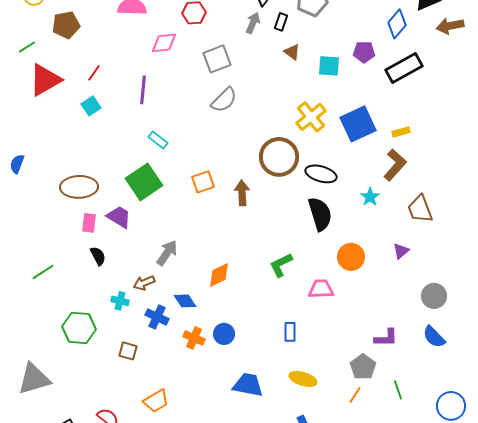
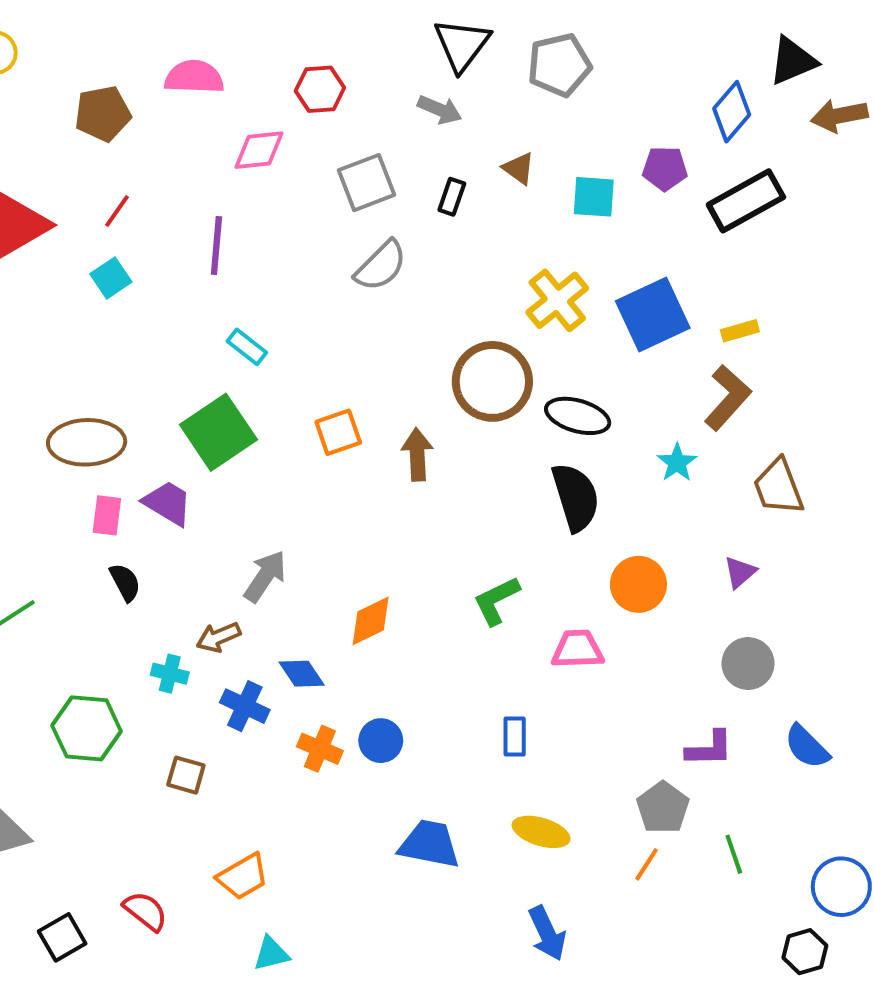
black rectangle: (281, 22) -> (452, 197), moved
gray arrow: (253, 23) -> (440, 110), turned 90
brown pentagon: (66, 25) -> (103, 114), moved
gray circle: (434, 296) -> (748, 663), moved

